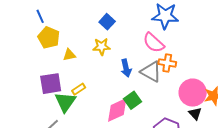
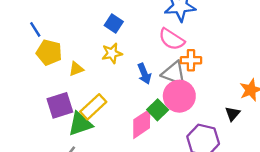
yellow rectangle: (79, 89) -> (93, 107), size x1.6
pink circle: (193, 93) -> (179, 96), moved
green triangle: (65, 102) -> (80, 124), turned 45
black triangle: (195, 114) -> (233, 114), turned 32

